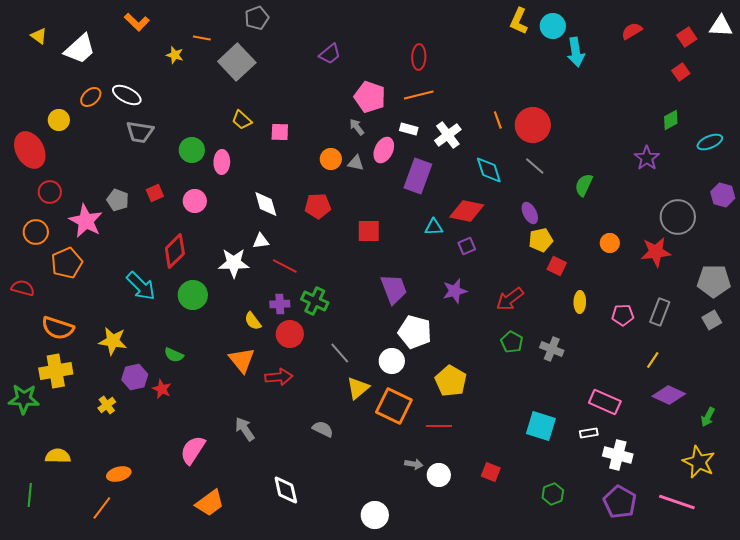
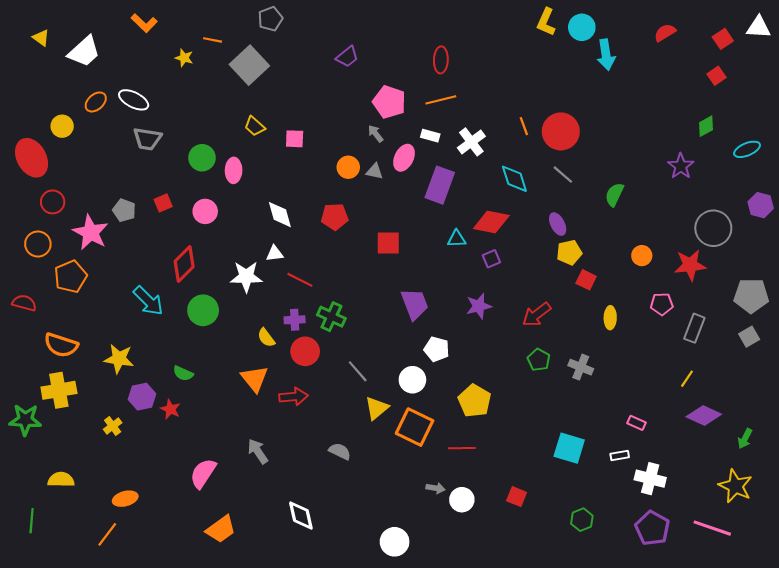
pink pentagon: (623, 315) -> (662, 304), moved
white pentagon: (415, 332) -> (437, 349), size x0.7
pink rectangle: (605, 402) -> (637, 423), size x0.6

